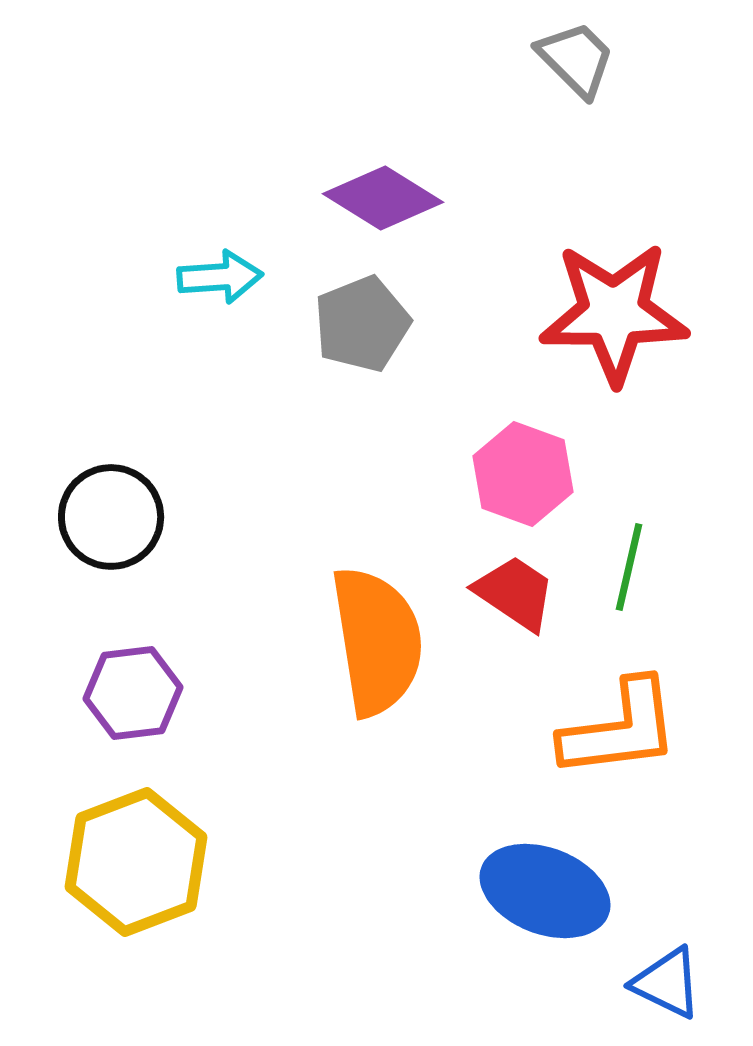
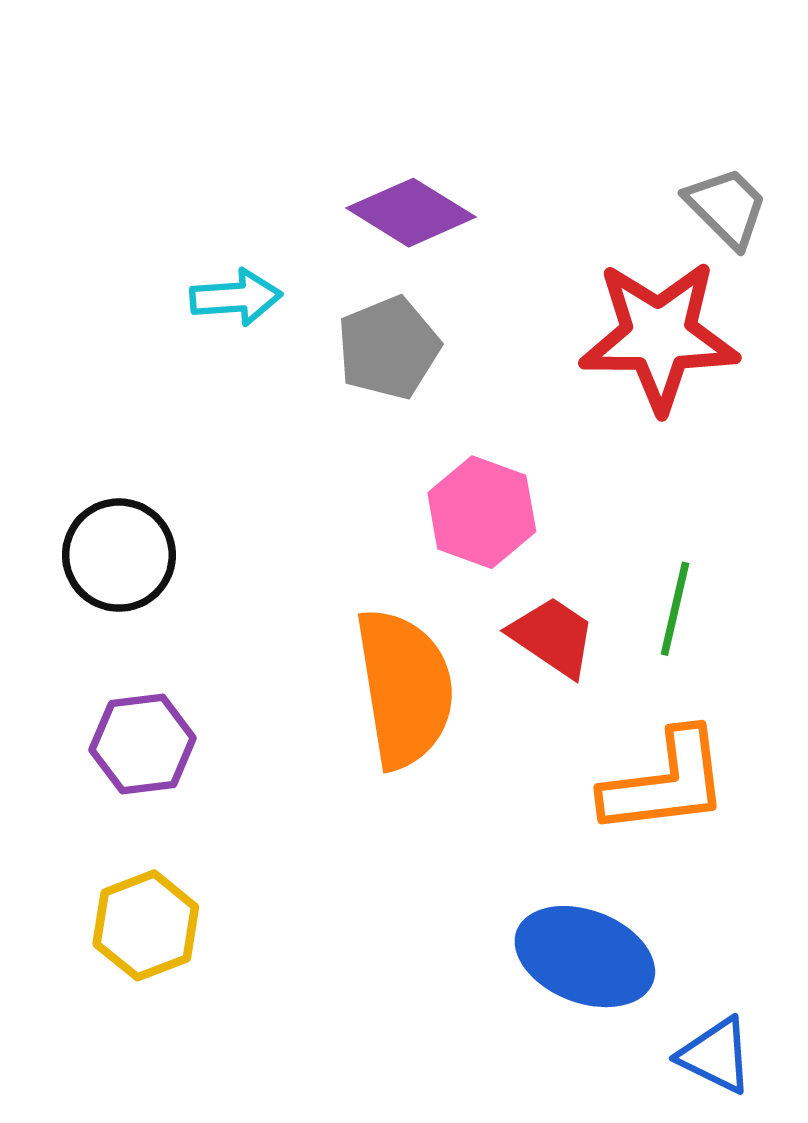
gray trapezoid: (576, 59) -> (727, 207), moved
pink hexagon: (523, 474) -> (482, 512), moved
yellow hexagon: (136, 862) -> (146, 925), size x0.7

